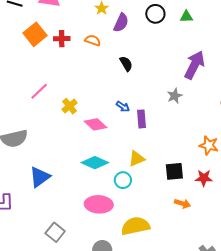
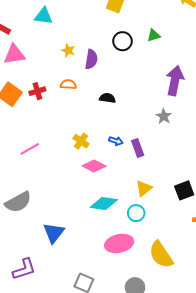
black semicircle: (126, 64) -> (107, 98), turned -35
pink line: (39, 91) -> (30, 149), turned 30
yellow cross: (70, 106) -> (81, 141), moved
yellow semicircle: (135, 226) -> (161, 255), turned -96

